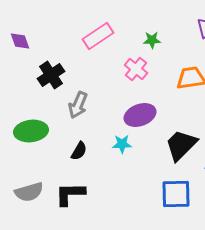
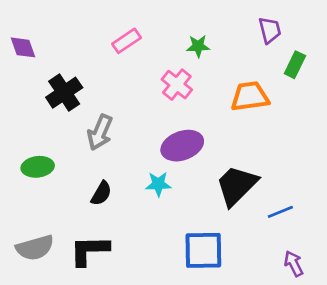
pink rectangle: (98, 36) -> (126, 41), size x0.7
green ellipse: (31, 131) -> (38, 167), size x0.7
blue square: (176, 194) -> (203, 250), moved

